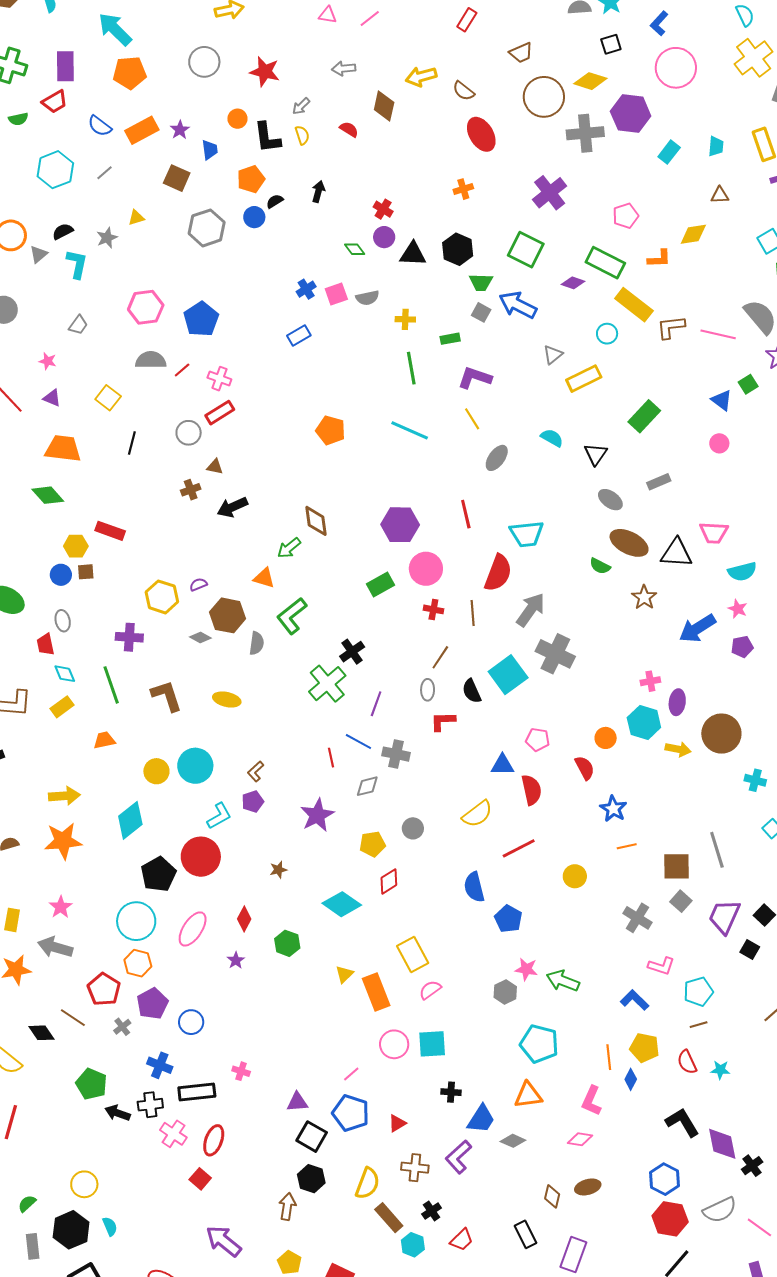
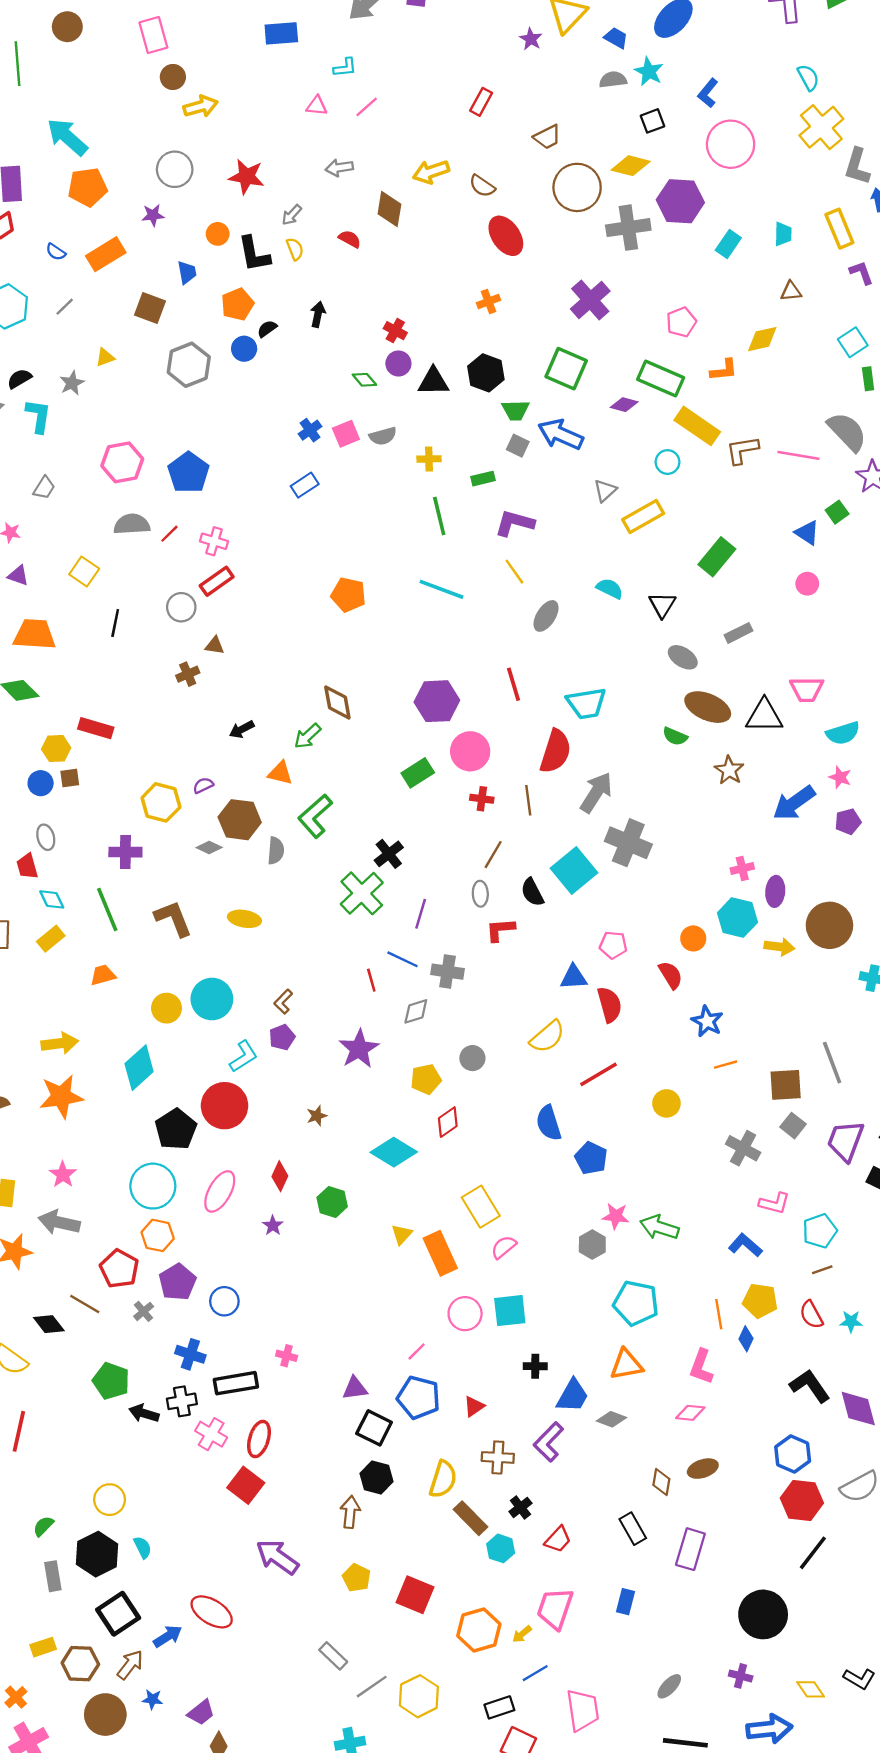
blue semicircle: (100, 126) -> (56, 252), size x0.7
purple star: (180, 130) -> (153, 215), moved, turned 30
black arrow: (232, 507) -> (242, 729), moved, size x0.7
red square: (200, 1179) -> (246, 1485), size x1.4

